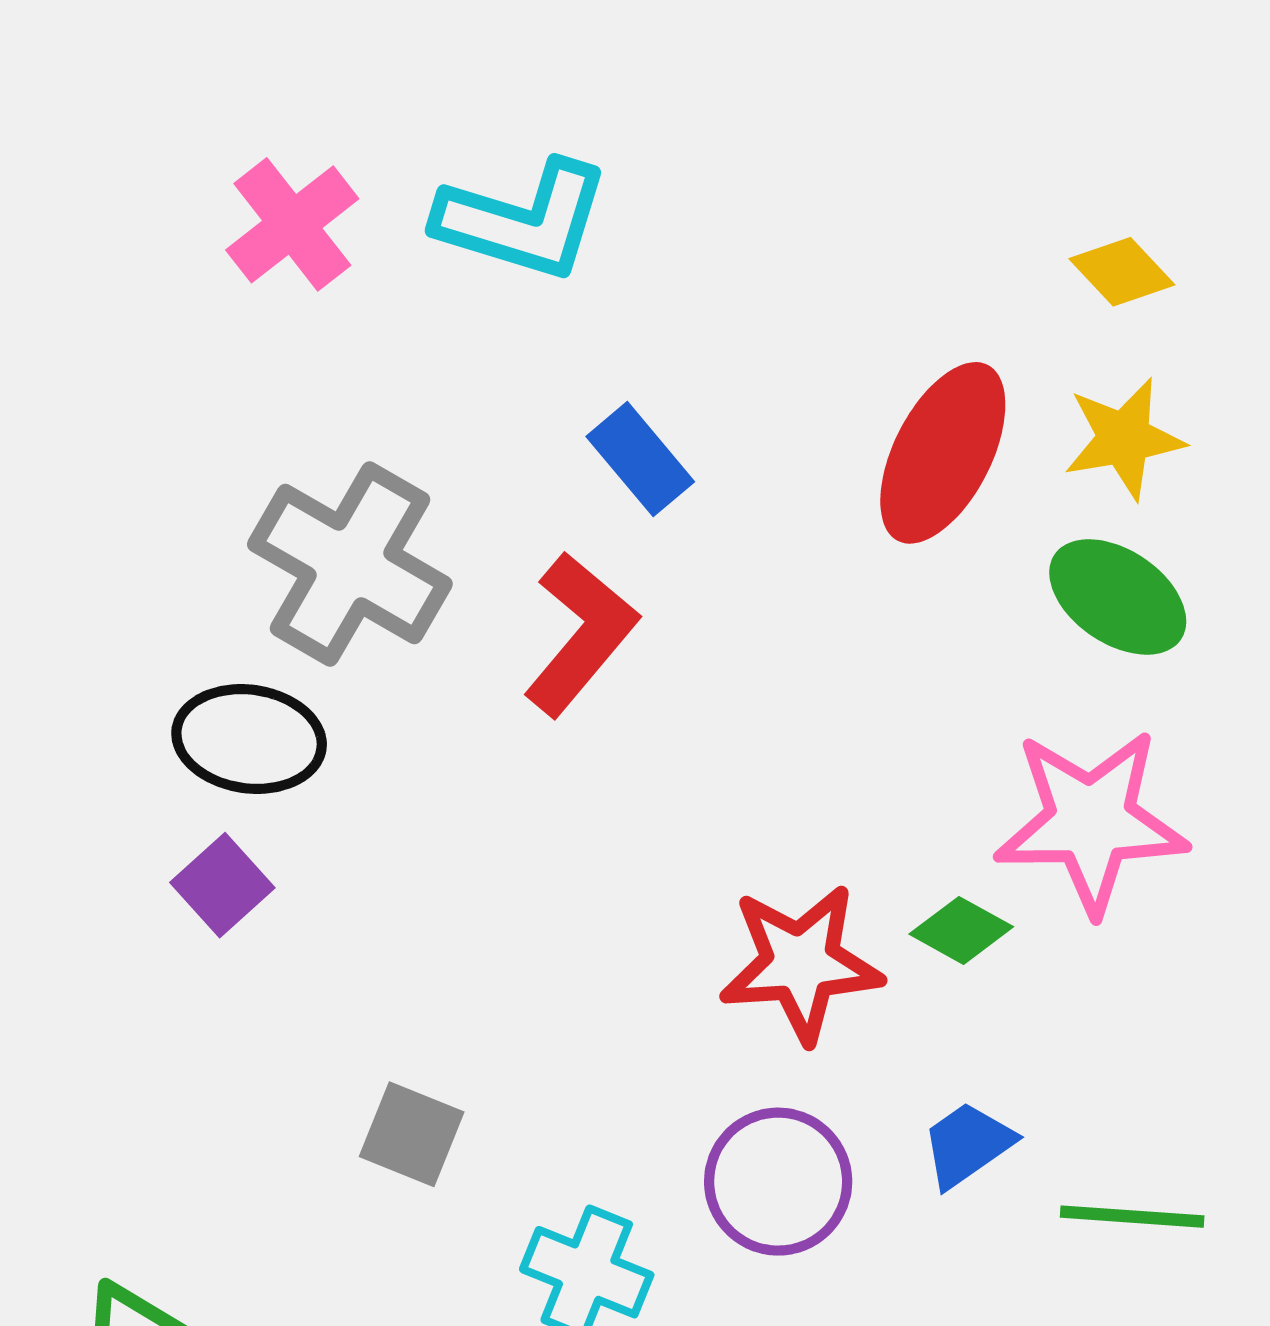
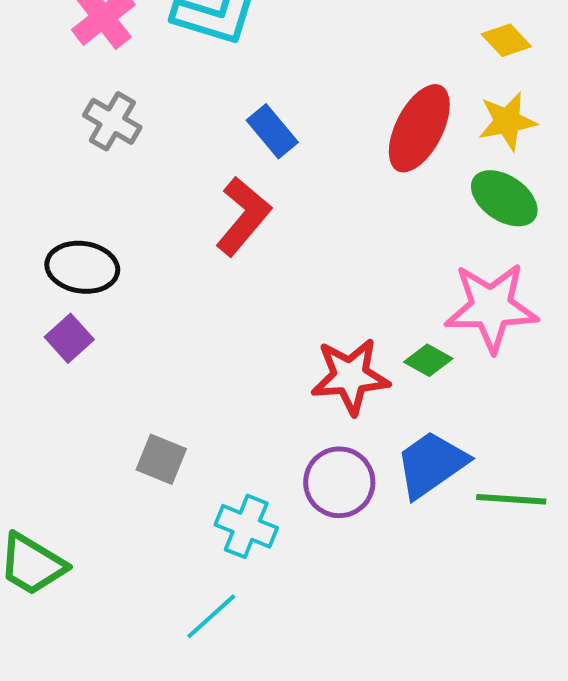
gray cross: (350, 564) -> (112, 121), moved, size x0.6
blue trapezoid: (967, 1145) -> (431, 464), size x1.6

